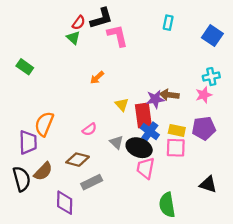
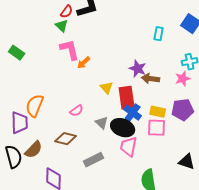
cyan rectangle: (168, 23) -> (159, 34), moved
pink L-shape: (118, 36) -> (70, 50), moved
purple star: (155, 99) -> (138, 69), moved, turned 30
gray rectangle: (92, 182) -> (94, 160), moved

